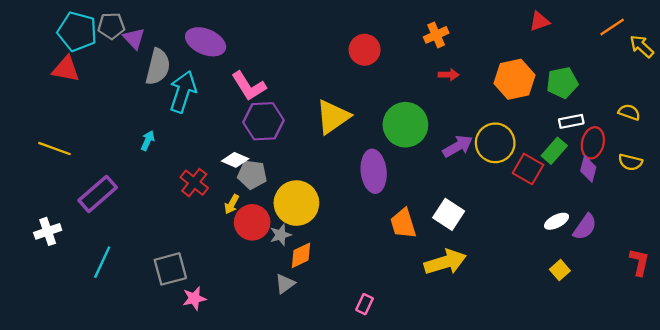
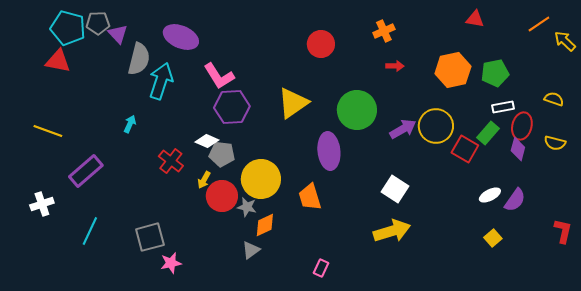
red triangle: (539, 21) -> (475, 19), turned 30
orange trapezoid: (403, 223) -> (310, 197), moved
gray star: (281, 235) -> (247, 207), turned 30

